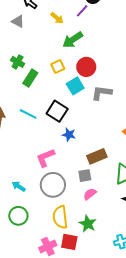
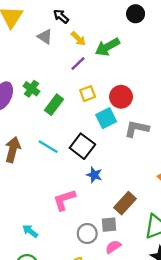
purple line: (82, 11) -> (78, 64), moved
yellow arrow: (57, 18) -> (78, 39), moved
green arrow: (73, 40) -> (107, 47), moved
green cross: (18, 62) -> (31, 89), moved
brown rectangle: (97, 156) -> (125, 203), turned -30
gray circle: (53, 185) -> (87, 234), moved, size x0.7

